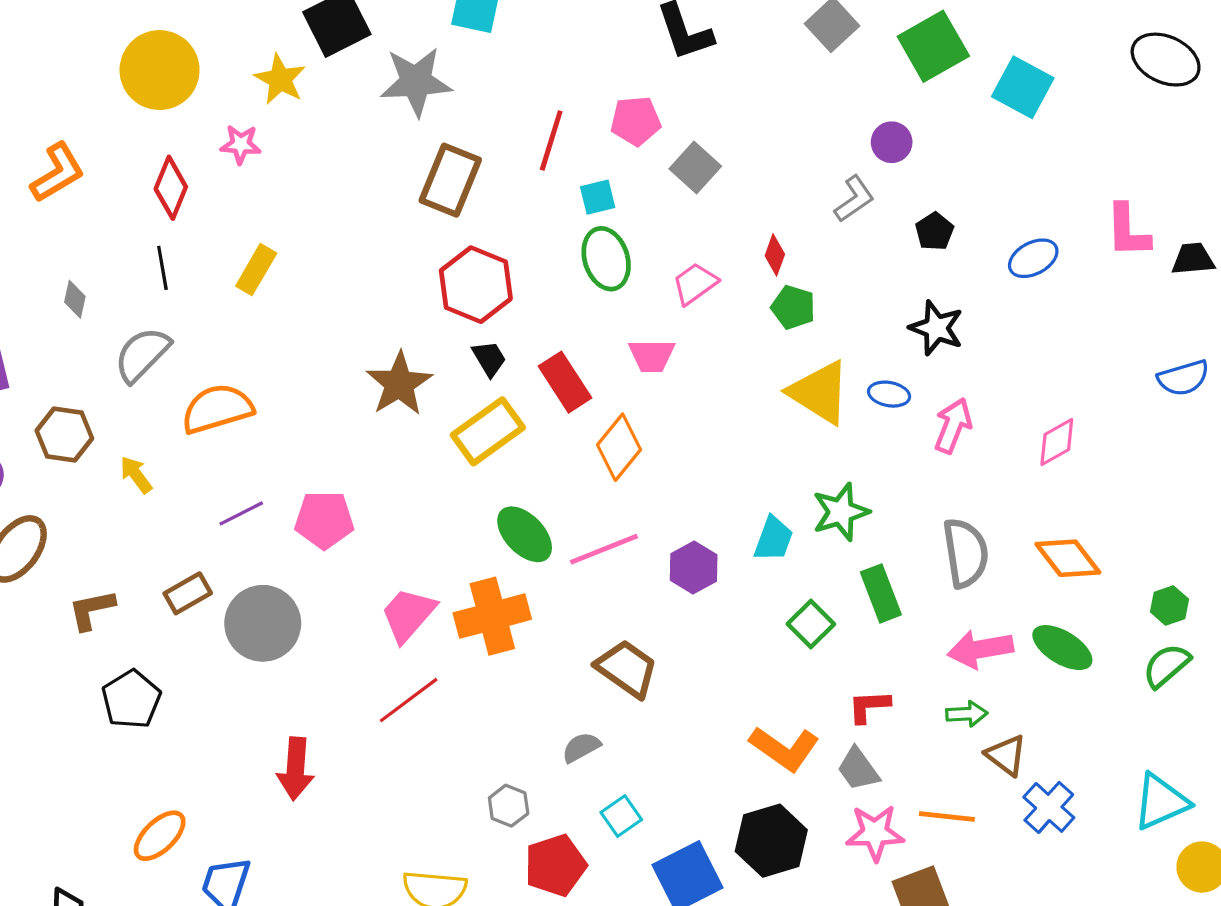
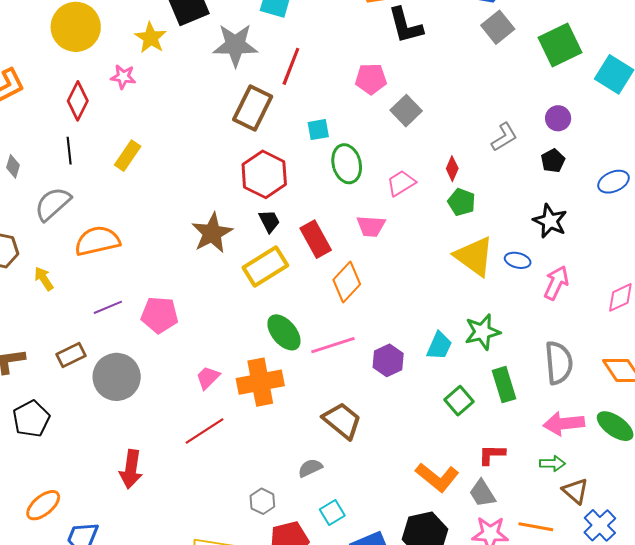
red line: (551, 141) -> (291, 66), moved
purple circle: (892, 142) -> (558, 118), moved
cyan square: (598, 197) -> (318, 130), moved
pink trapezoid: (408, 615) -> (208, 378), size x0.7

